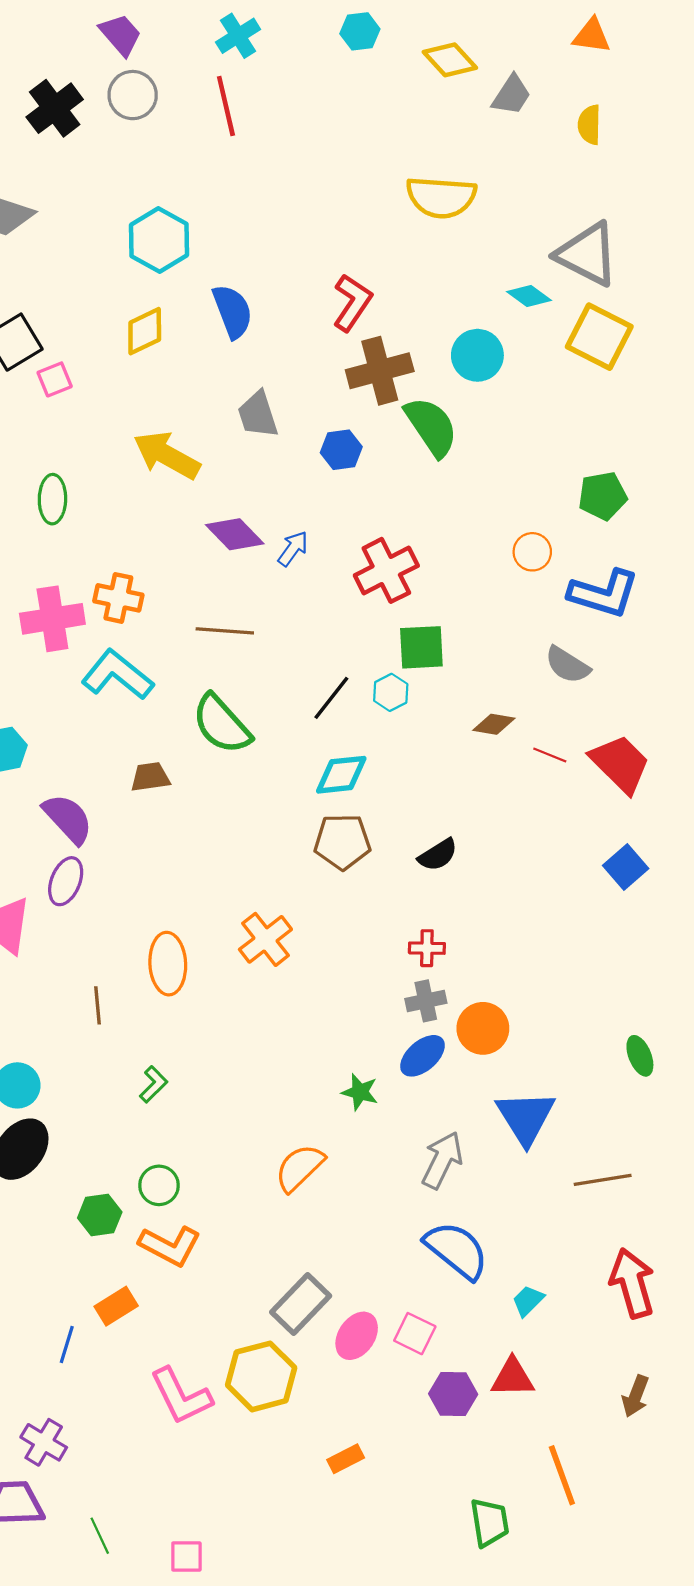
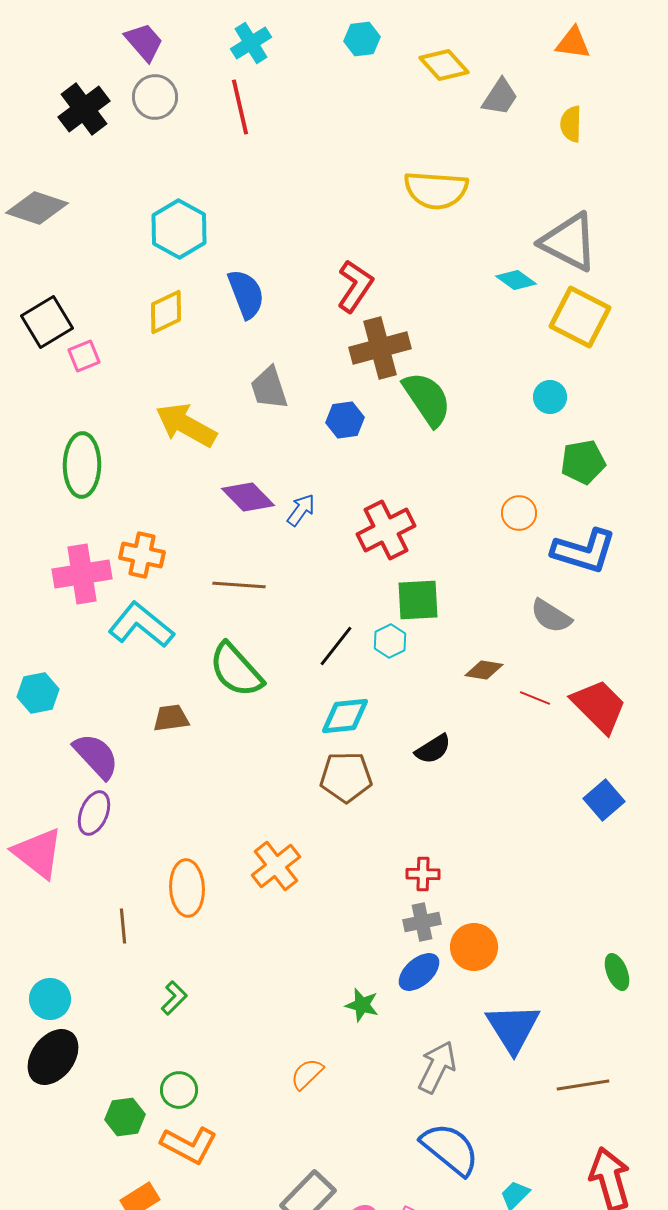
cyan circle: (477, 355) -> (550, 397), moved, size x0.7
green ellipse: (52, 499) -> (82, 465), size x1.4
black semicircle: (438, 855) -> (433, 749), moved
orange semicircle: (300, 1168) -> (307, 1074), size x0.7

